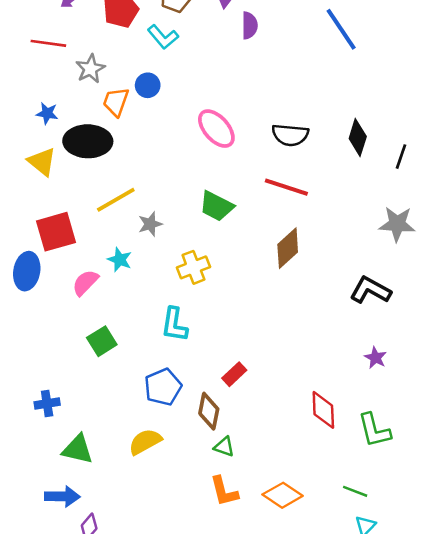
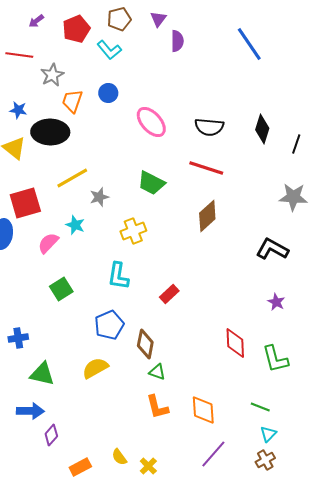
blue circle: (148, 85) -> (108, 93), moved
red rectangle: (234, 374) -> (169, 294), moved
orange diamond: (283, 495) -> (203, 410), turned 52

